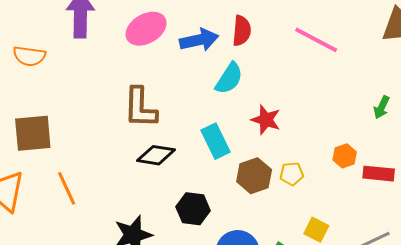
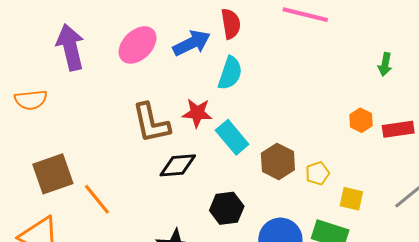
red star: (266, 120) -> (197, 113), moved
yellow pentagon: (292, 174) -> (317, 173), moved
orange line: (67, 188) -> (97, 199), moved

